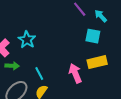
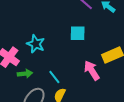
cyan square: (93, 36) -> (78, 33), moved

